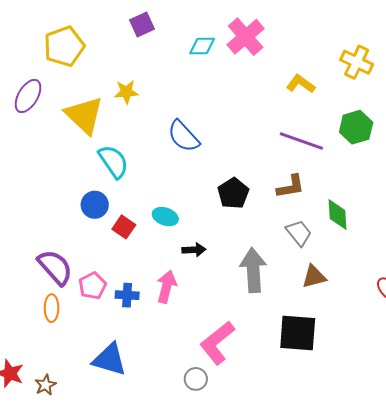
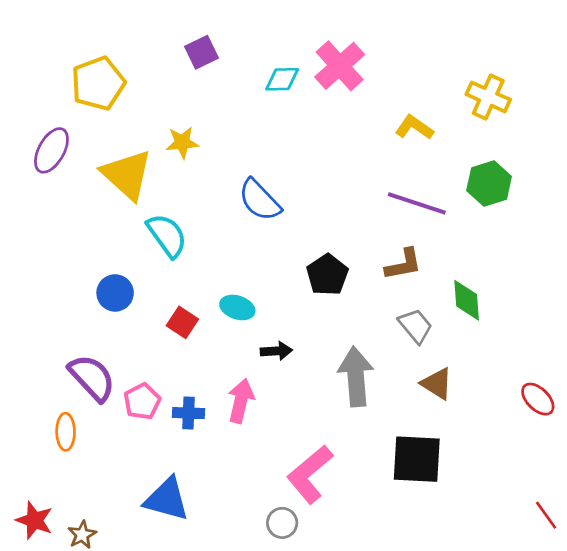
blue circle: (95, 205) -> (115, 293), moved
brown triangle: (314, 277) -> (437, 384), turned 48
orange ellipse: (52, 308) -> (66, 432), moved

